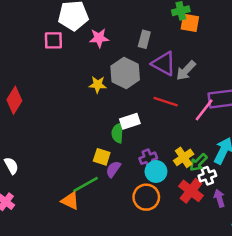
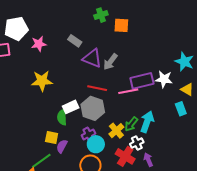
orange square: (190, 23) -> (121, 25), moved
gray rectangle: (144, 39) -> (75, 41), turned -64
gray hexagon: (125, 73) -> (93, 108), moved
yellow star: (98, 85) -> (42, 81), size x1.5
pink line: (204, 110) -> (128, 91), turned 48
green arrow: (198, 162) -> (131, 124), moved

